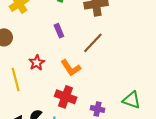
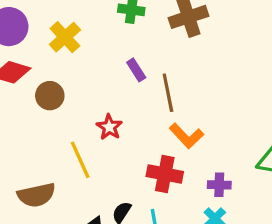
brown line: (93, 43) -> (168, 93), moved, turned -45
orange L-shape: (71, 68) -> (187, 136), moved

